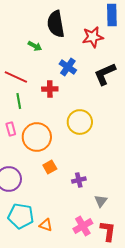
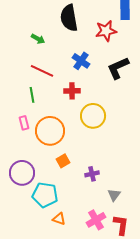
green arrow: (35, 46) -> (38, 39), moved
red line: (16, 77) -> (42, 71), moved
red cross: (50, 89) -> (72, 91), moved
cyan pentagon: (21, 216) -> (45, 195), moved

